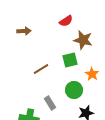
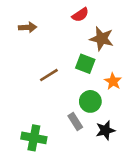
green square: (70, 60) -> (85, 64), turned 35
gray rectangle: (50, 103) -> (75, 122), moved

